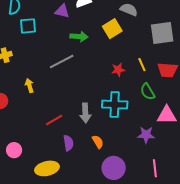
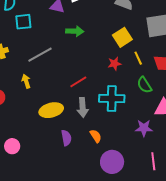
yellow square: (112, 29) -> (122, 37), moved
gray line: (62, 61) -> (40, 55), moved
red line: (54, 120) -> (78, 82), moved
yellow ellipse: (47, 168) -> (51, 110), moved

